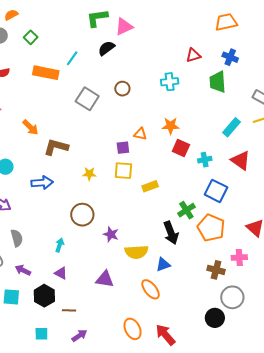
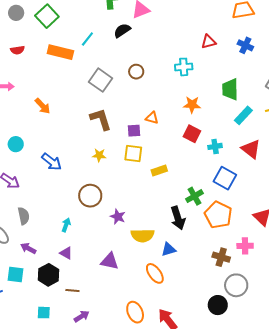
green square: (31, 37) -> (47, 16), size x1.6
green trapezoid: (218, 82) -> (230, 89), moved
orange star: (171, 126) -> (192, 105), moved
brown L-shape: (56, 147) -> (101, 119), moved, turned 55
blue arrow: (42, 183) -> (52, 162), turned 40

